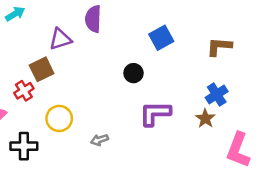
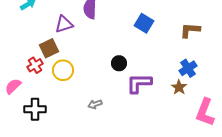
blue square: (161, 38) -> (144, 23), turned -30
black circle: (134, 73) -> (119, 63), moved
yellow circle: (59, 118) -> (63, 70), moved

